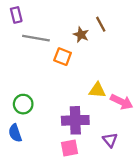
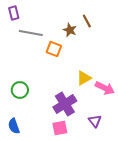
yellow triangle: (97, 90) -> (84, 78), turned -35
purple cross: (75, 120) -> (65, 104), turned -30
blue semicircle: (15, 133) -> (14, 126), moved

